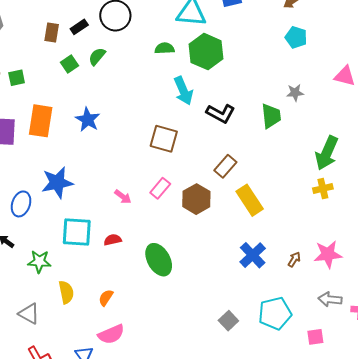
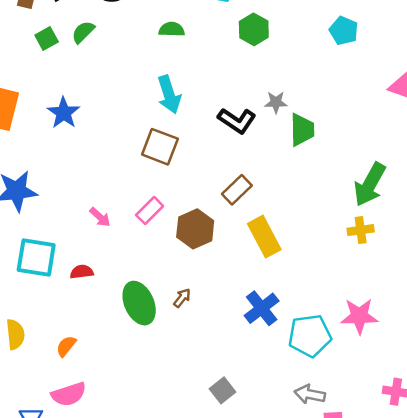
green hexagon: (206, 52) -> (254, 29), moved, size x0.7
cyan arrow: (183, 91) -> (169, 95), moved
gray star: (295, 93) -> (276, 102), moved
brown arrow: (294, 259) -> (182, 298), moved
gray arrow: (330, 299) -> (310, 394), moved
cyan pentagon: (275, 313) -> (310, 336), moved

